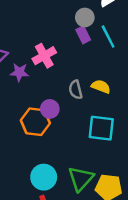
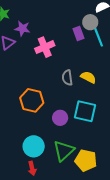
gray circle: (85, 17) -> (90, 22), moved
purple star: (19, 72) -> (22, 29), moved
purple circle: (50, 109) -> (60, 118), moved

